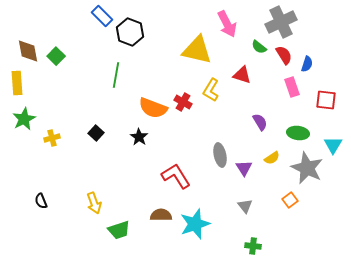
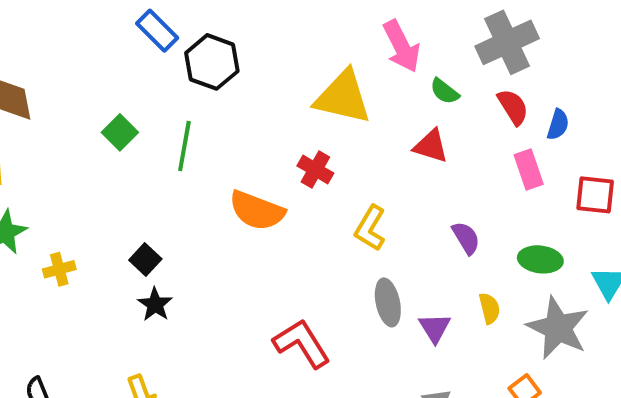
green semicircle: (259, 47) -> (445, 91), moved
green square: (56, 56) -> (120, 132), moved
yellow L-shape: (211, 90) -> (370, 228), moved
red cross: (183, 102) -> (315, 169), moved
black star: (139, 137) -> (155, 304), moved
yellow semicircle: (272, 158) -> (489, 308), turned -70

